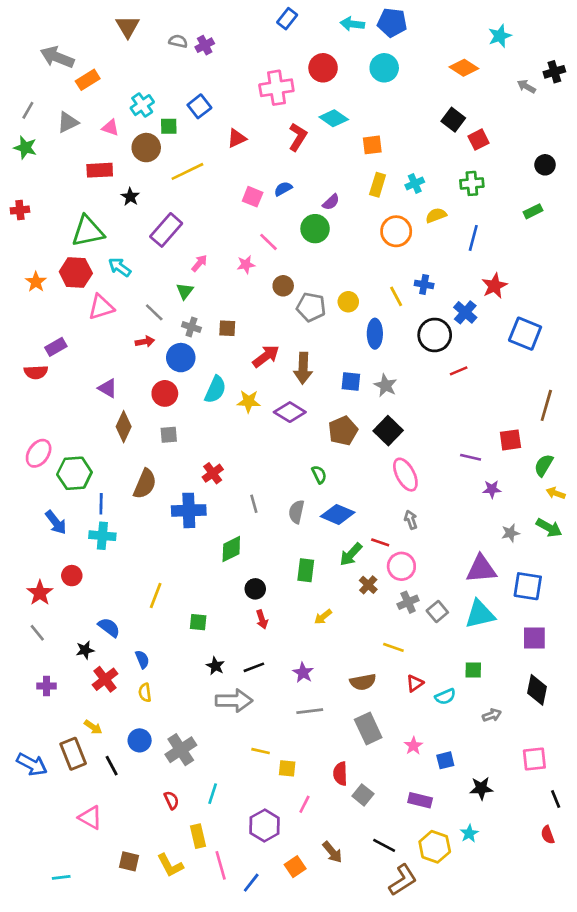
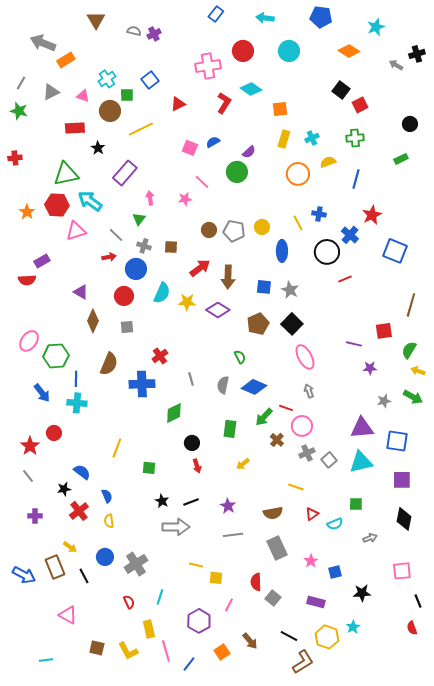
blue pentagon: (392, 23) -> (321, 17), moved
pink arrow: (199, 263) -> (150, 198), turned -48
cyan arrow: (120, 267) -> (90, 201), size x1.4
brown circle: (283, 286) -> (209, 230), moved

